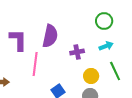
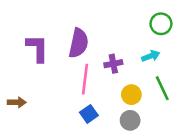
green circle: (104, 21) -> (161, 24), moved
pink line: (35, 64) -> (85, 79), moved

